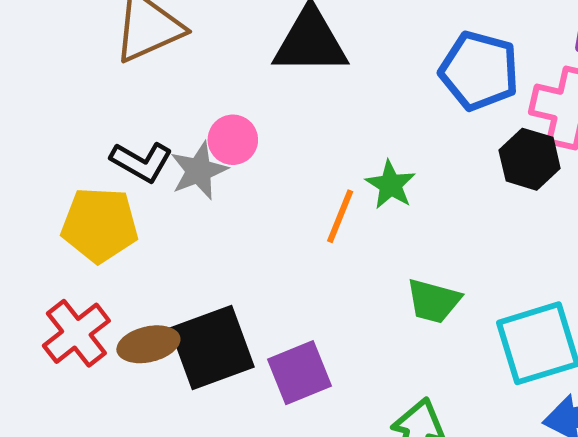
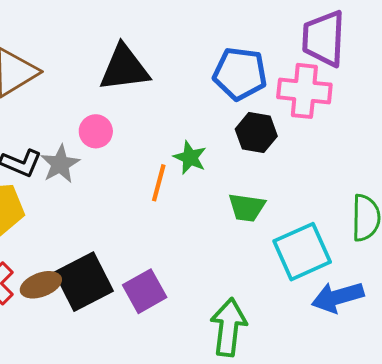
pink circle: (233, 140) -> (96, 131), moved
black hexagon: (530, 159) -> (256, 133), moved
green trapezoid: (433, 301) -> (247, 207), moved

